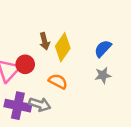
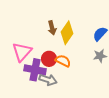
red circle: (25, 64) -> (49, 59), moved
purple cross: (18, 106) -> (35, 70), moved

